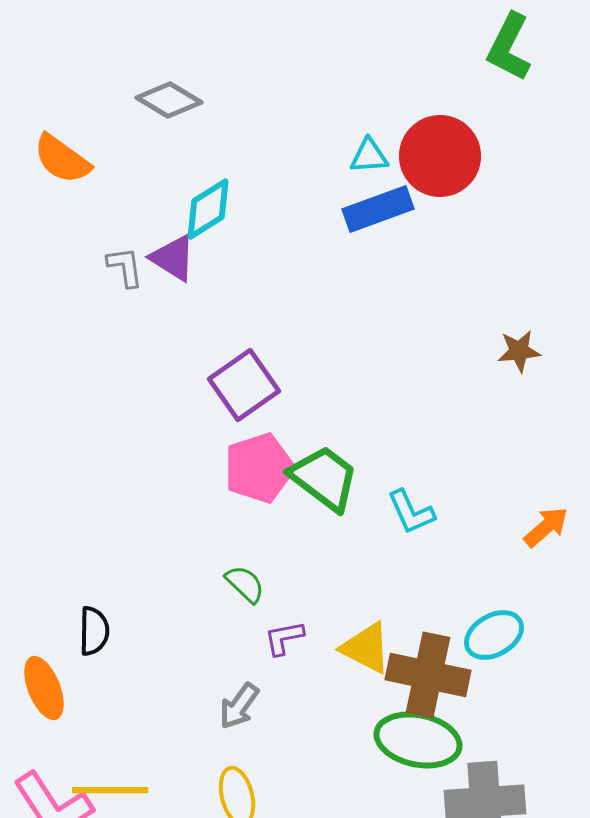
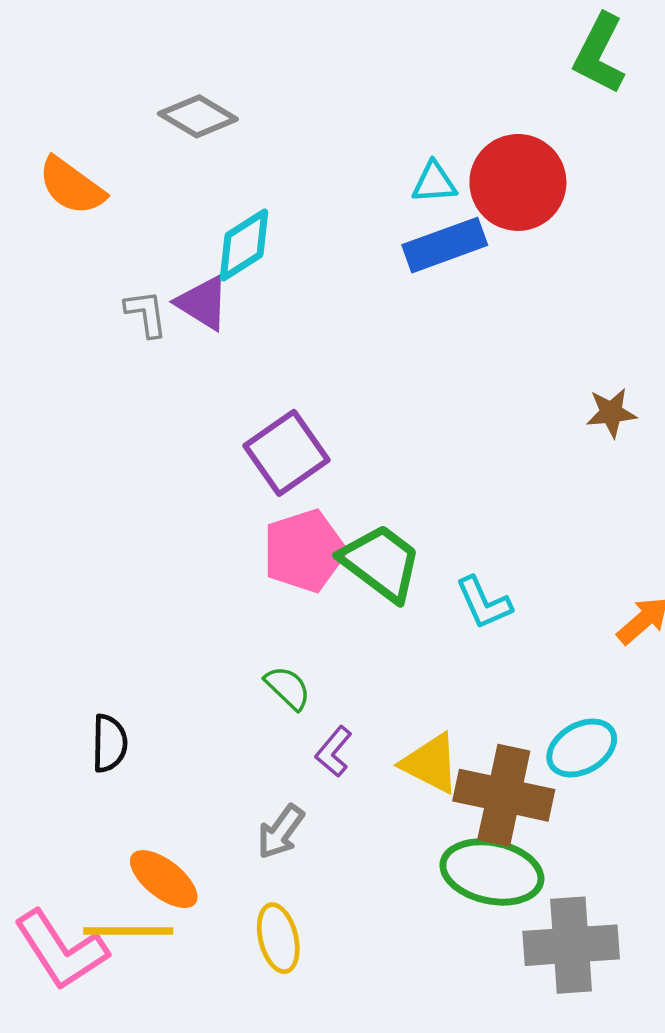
purple L-shape: (284, 638) -> (334, 752), turned -39
orange ellipse: (44, 688) -> (164, 879), moved, turned -30

